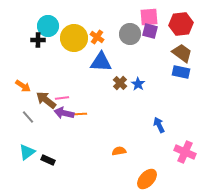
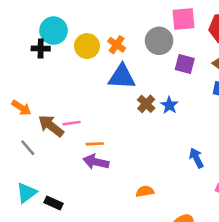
purple square: (150, 31) -> (185, 64), moved
yellow circle: (74, 38) -> (87, 46), size x0.7
purple arrow: (64, 113) -> (96, 162), moved

